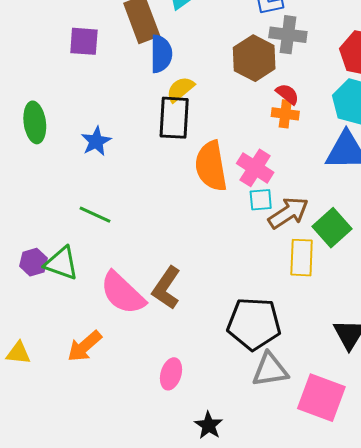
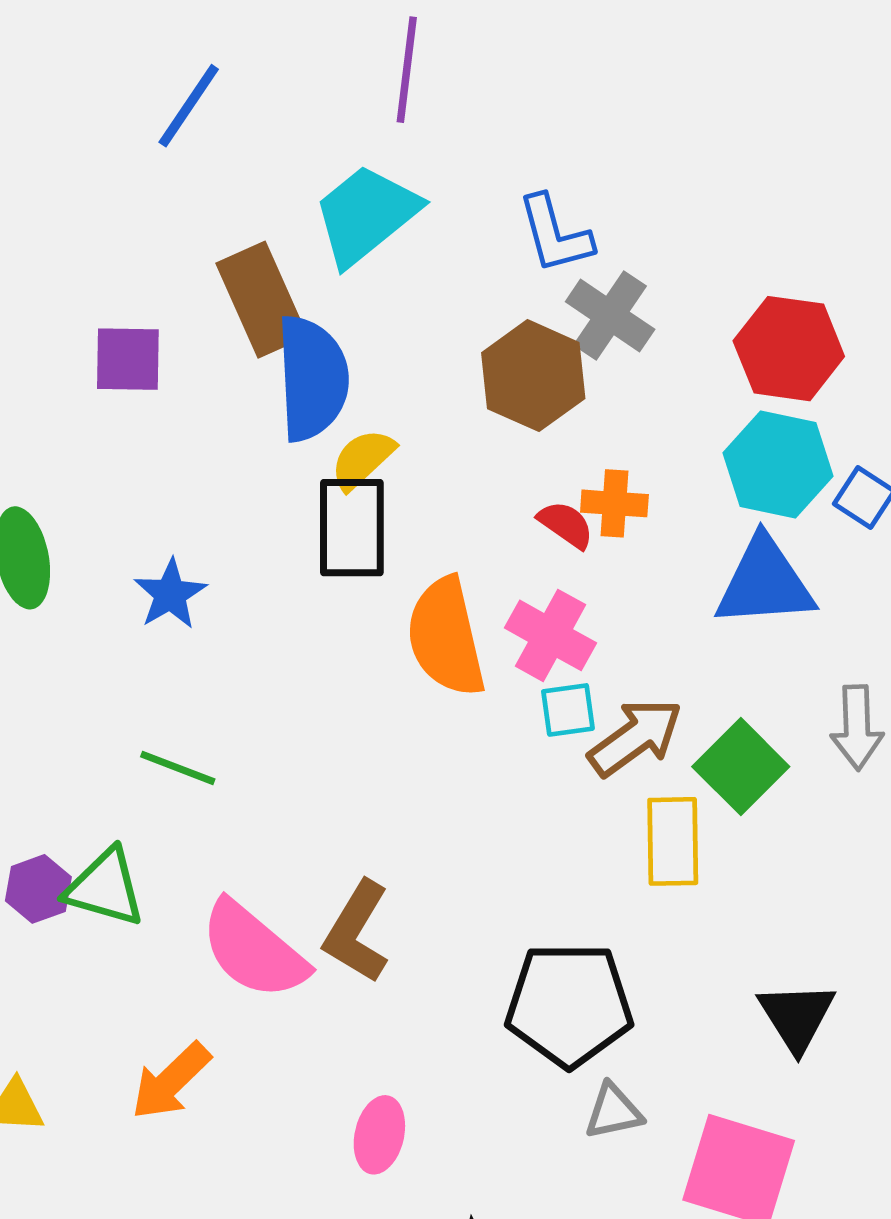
gray cross: (288, 35) -> (610, 315), turned 30
blue semicircle: (161, 54) -> (312, 378), size x1.4
red semicircle: (287, 94) -> (566, 525), moved
gray triangle: (270, 370) -> (613, 1111), size x0.7

